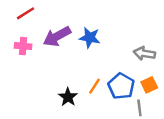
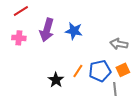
purple arrow: (57, 36) -> (47, 30), turned -45
blue pentagon: (121, 86) -> (100, 71), turned 30

